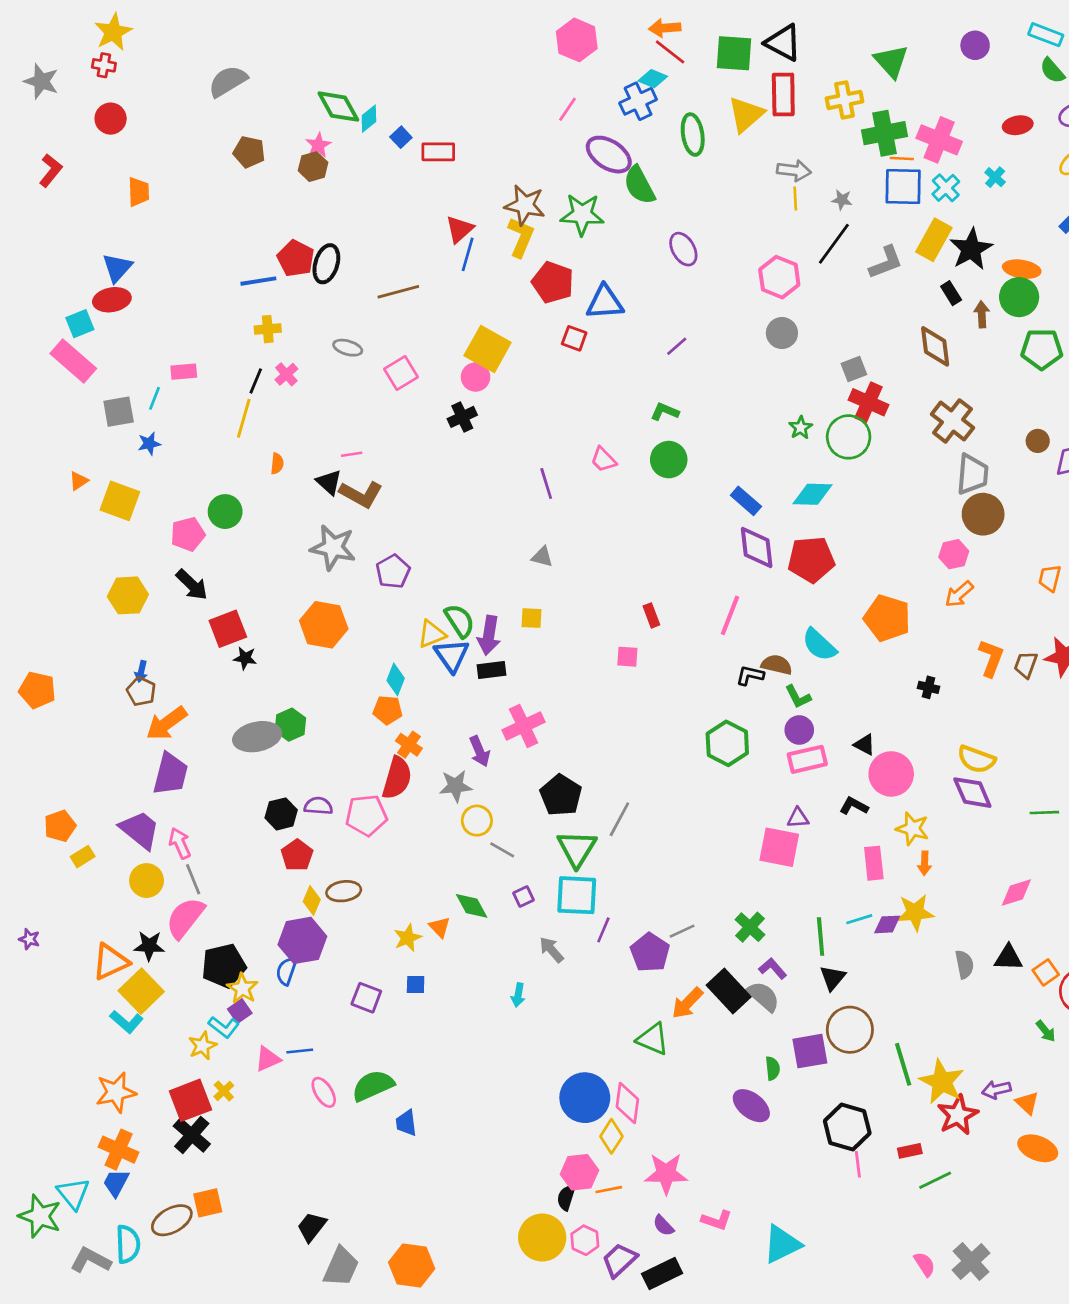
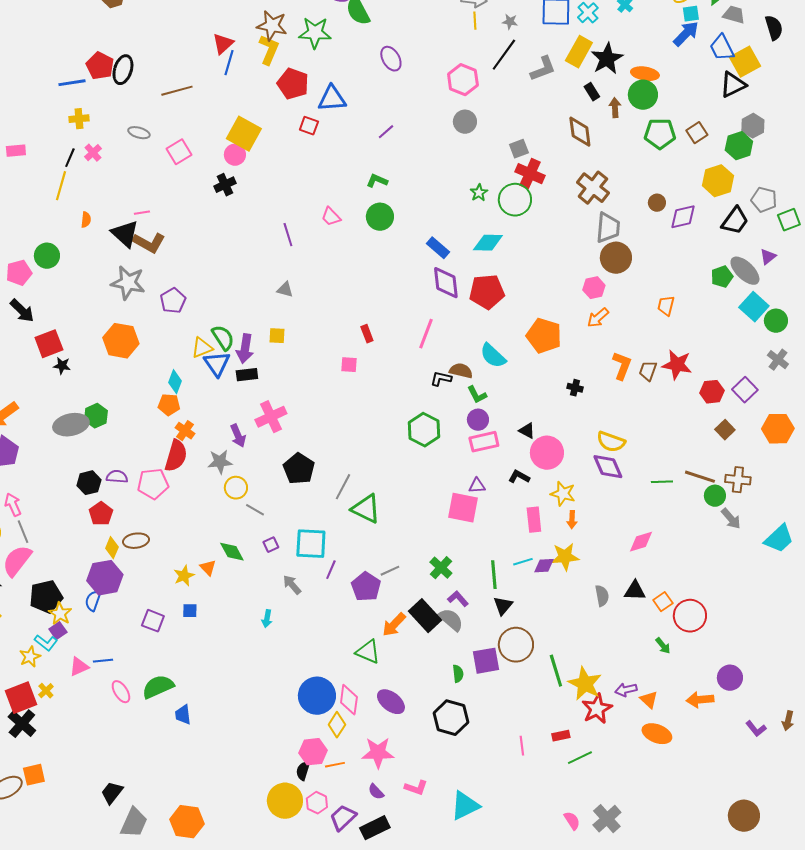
black triangle: (329, 482) -> (125, 234), size x1.4
green triangle: (577, 849) -> (366, 509), moved, turned -36
purple ellipse: (751, 1106) -> (391, 702), moved
black hexagon: (847, 1127) -> (451, 718), moved

